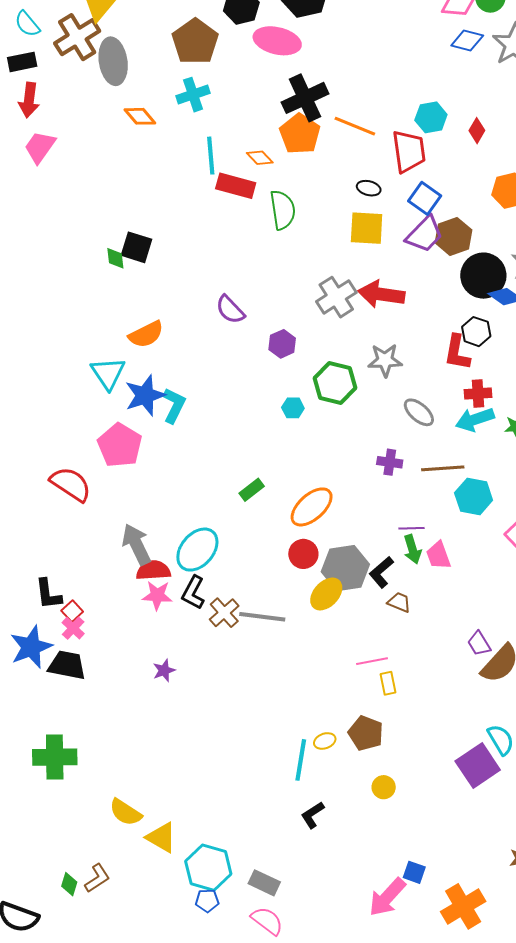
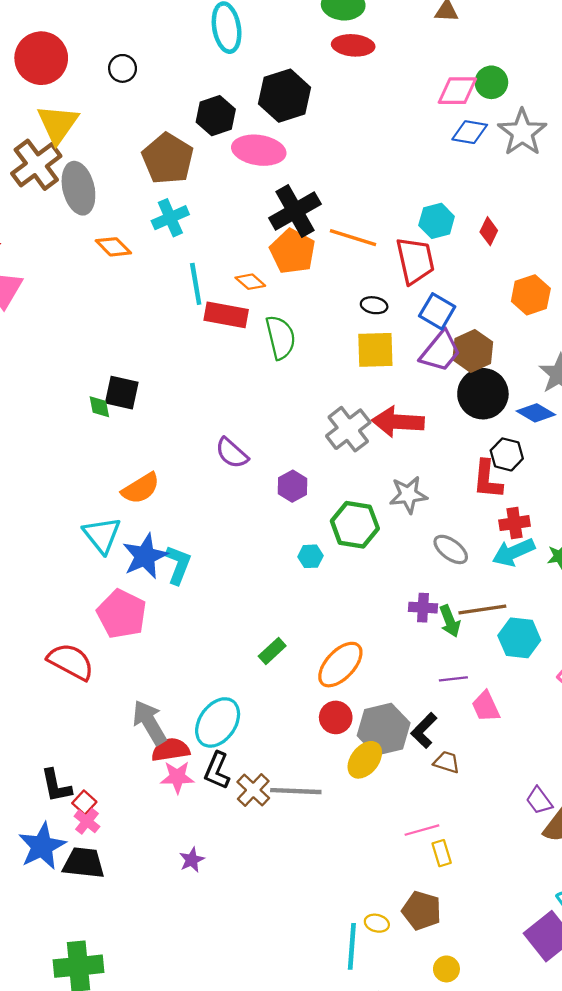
black circle: (483, 276) -> (483, 394), moved
green arrow: (412, 549) -> (450, 621), moved
yellow ellipse: (325, 741) -> (377, 923), turned 40

